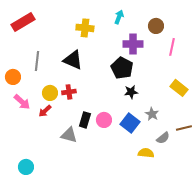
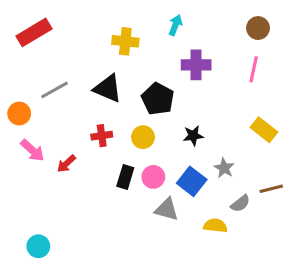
brown circle: (156, 26) -> (258, 28), moved
gray line: (37, 61) -> (55, 90), turned 54
black pentagon: (122, 68) -> (158, 99), moved
yellow circle: (50, 93) -> (143, 137), moved
gray triangle: (69, 135) -> (167, 209), moved

